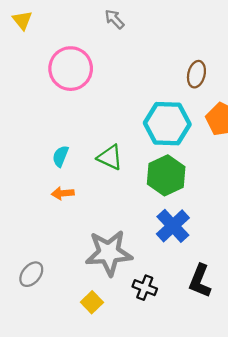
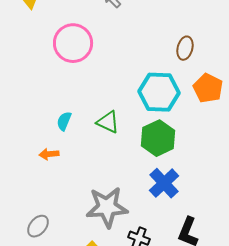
orange arrow: (63, 193) -> (49, 154), moved

